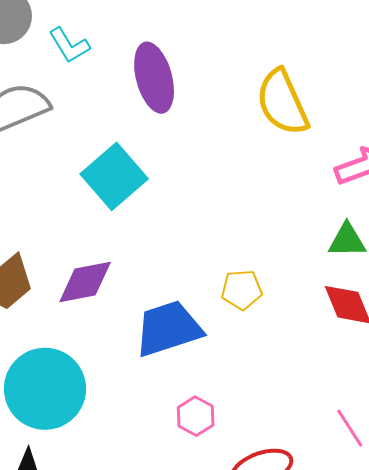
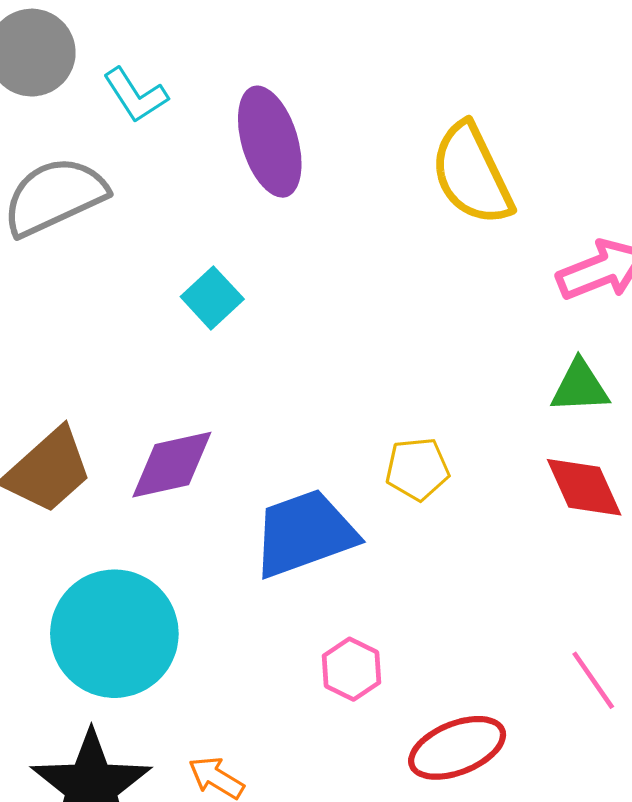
cyan square: (114, 176) -> (212, 298), size x0.6

